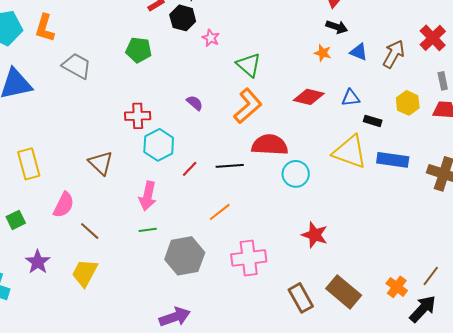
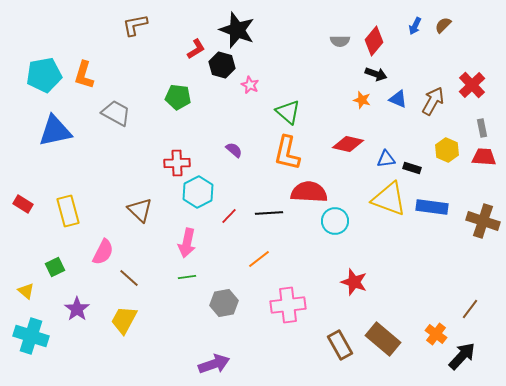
blue triangle: (351, 98) -> (386, 159), moved
orange L-shape: (248, 106) -> (287, 153), turned 144
gray hexagon: (185, 256) -> (224, 303), size x0.7
brown line: (431, 276) -> (470, 309), moved

